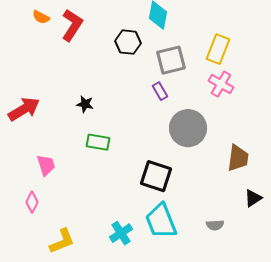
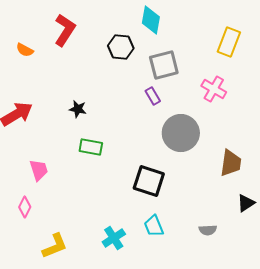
orange semicircle: (41, 17) -> (25, 50), moved
yellow rectangle: (218, 49) -> (229, 42), moved
cyan trapezoid: (161, 221) -> (154, 226), size x0.6

